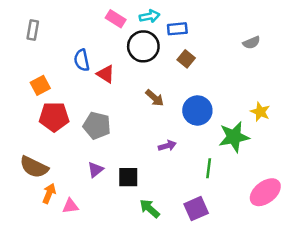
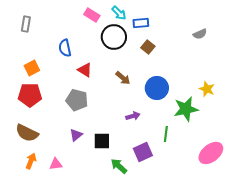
cyan arrow: (150, 16) -> (119, 13), turned 56
red triangle: (106, 74) -> (85, 70), moved
red pentagon: (54, 117) -> (30, 95), moved
orange arrow: (49, 193) -> (31, 161), moved
purple square: (196, 209) -> (143, 152), moved

